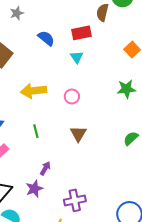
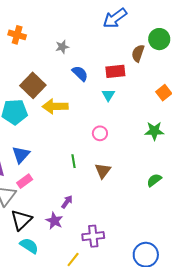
gray star: (17, 13) -> (62, 47), moved
yellow arrow: (34, 91) -> (55, 106), moved
green line: (36, 131) -> (74, 161), moved
purple star: (34, 189) -> (54, 221), turned -30

